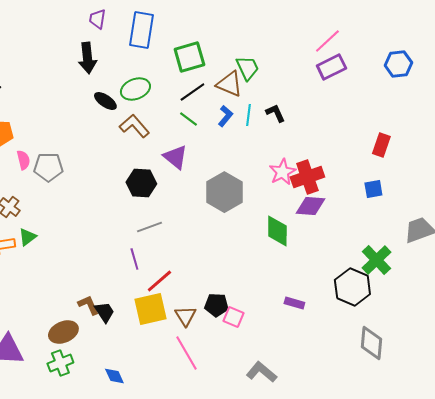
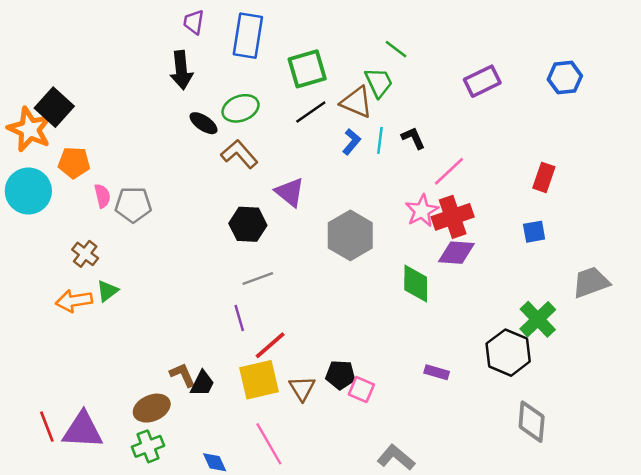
pink line: (327, 41) -> (449, 171), moved
green line: (188, 119) -> (396, 49), moved
black trapezoid: (104, 312) -> (202, 383), turned 60
pink line: (186, 353) -> (269, 444), moved

